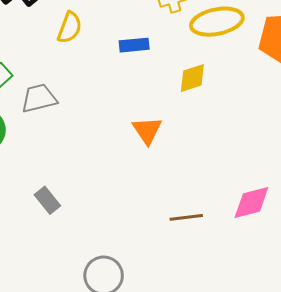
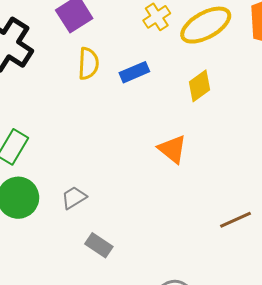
yellow semicircle: (70, 28) -> (88, 64), moved
gray trapezoid: (39, 98) -> (74, 198), moved, size x0.7

